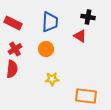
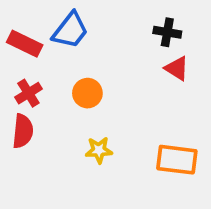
blue trapezoid: (50, 22) -> (70, 30), moved, turned 35
red triangle: (80, 36) -> (177, 68), moved
orange rectangle: (86, 96) -> (177, 160), moved

